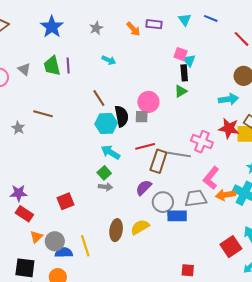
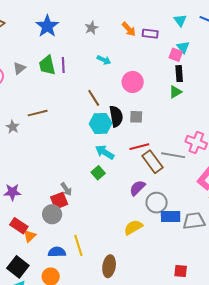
purple rectangle: (154, 24) -> (150, 34), moved
cyan triangle: (189, 60) -> (183, 47), moved
gray triangle: (24, 69) -> (19, 68), turned 40
pink circle: (148, 102) -> (133, 82), moved
brown line: (43, 114) -> (38, 113), turned -30
brown rectangle: (158, 161) -> (153, 162), turned -55
gray arrow: (105, 187) -> (66, 189), moved, turned 48
gray trapezoid: (196, 198) -> (194, 221), moved
red rectangle: (24, 214) -> (19, 226), moved
brown ellipse: (116, 230) -> (109, 266), moved
gray circle: (55, 241) -> (52, 214), moved
black square: (25, 268) -> (18, 267), turned 30

